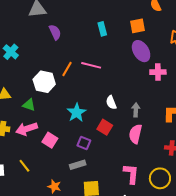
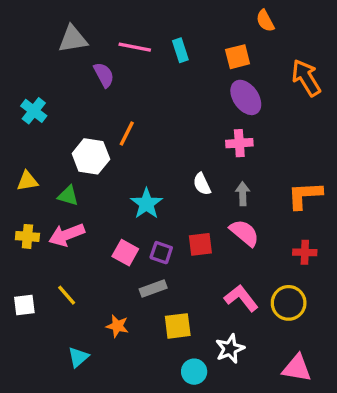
cyan rectangle: (102, 29) -> (180, 50), moved
pink line: (91, 65) -> (135, 47), moved
pink cross: (158, 72) -> (239, 143), moved
red square: (105, 127) -> (200, 244), moved, turned -35
pink semicircle: (135, 134) -> (244, 233), turned 120
pink square: (50, 140) -> (125, 253), moved
pink L-shape: (131, 174) -> (241, 298), turned -40

